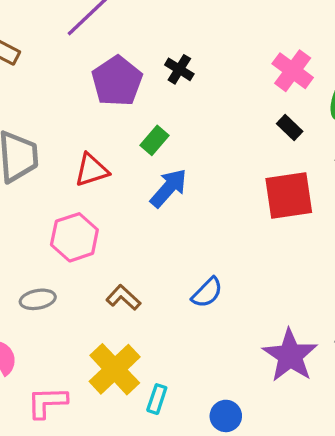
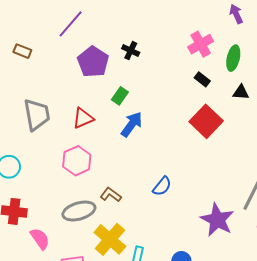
pink cross: (293, 71) -> (201, 44), turned 30
red square: (289, 195) -> (206, 121), turned -32
gray ellipse: (38, 299) -> (79, 211), moved, size x1.5

